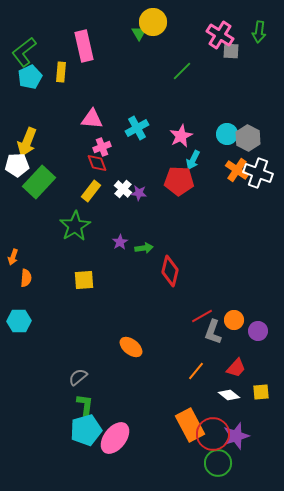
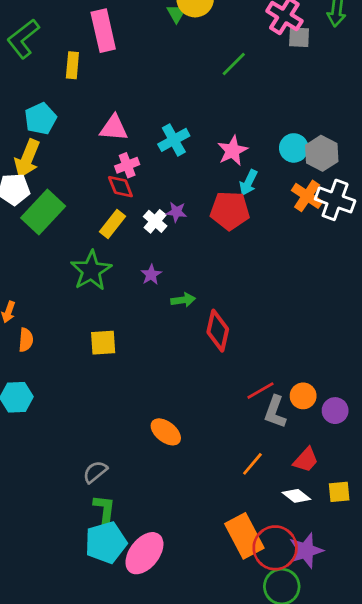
cyan pentagon: (30, 77) -> (40, 119), moved
purple star: (139, 193) -> (176, 212), moved
purple star: (120, 242) -> (151, 275), moved

